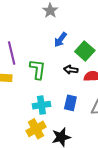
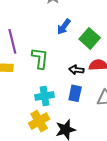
black arrow: (71, 70) -> (76, 70), moved

